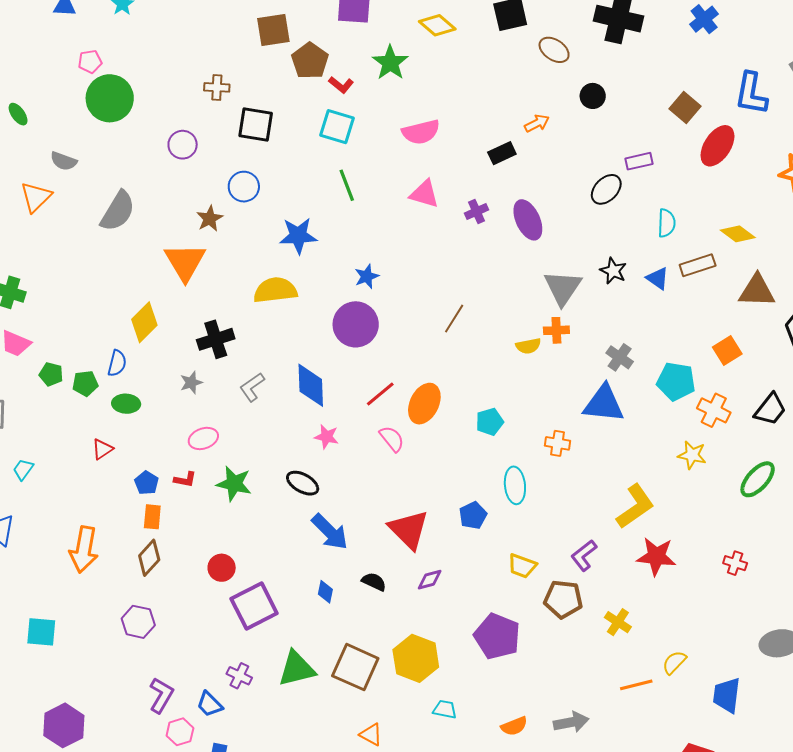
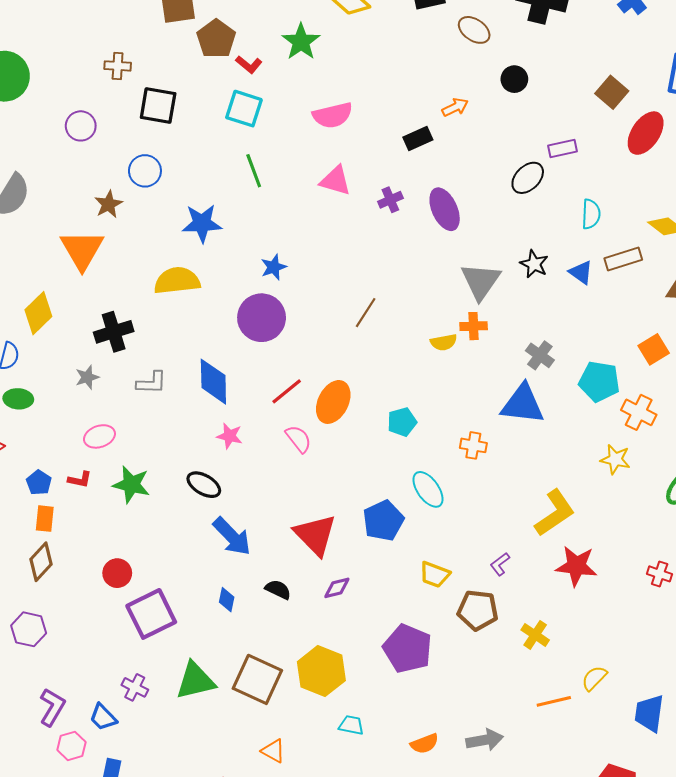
gray L-shape: (252, 387) -> (151, 383), turned -144
cyan ellipse: (515, 485) -> (428, 489), turned -30
blue pentagon: (473, 515) -> (383, 521), size x1.4
purple L-shape: (584, 555) -> (500, 564), size x0.7

